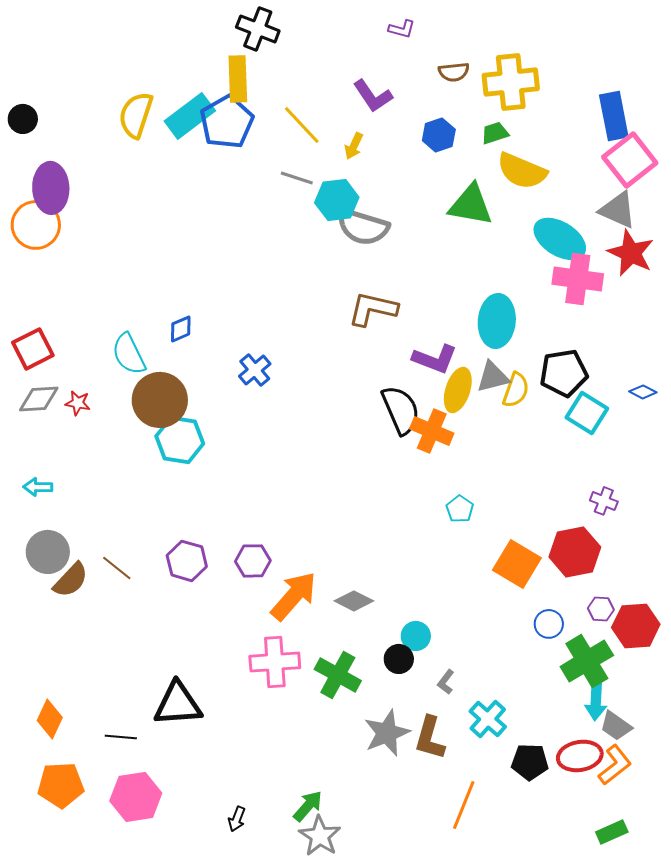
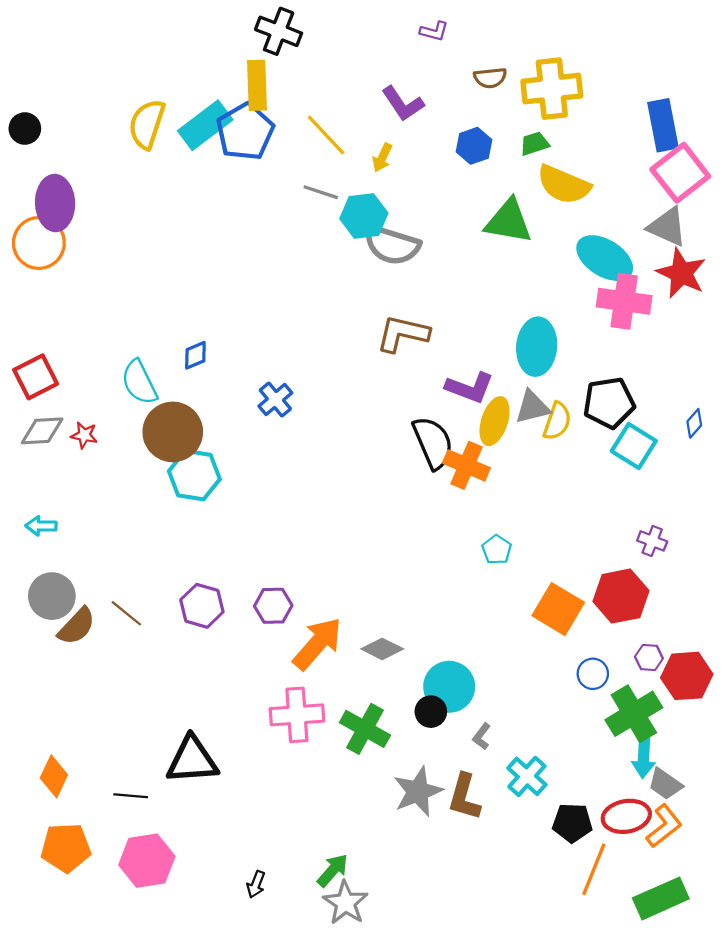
blue diamond: (643, 392) -> (694, 423), turned -76
cyan circle: (416, 636) -> (449, 687), size x1.6
orange line: (464, 805) -> (594, 869), moved
green rectangle: (612, 832) -> (661, 898), size x1.6

